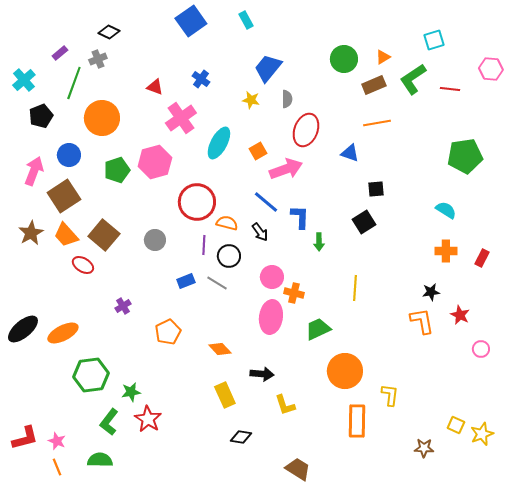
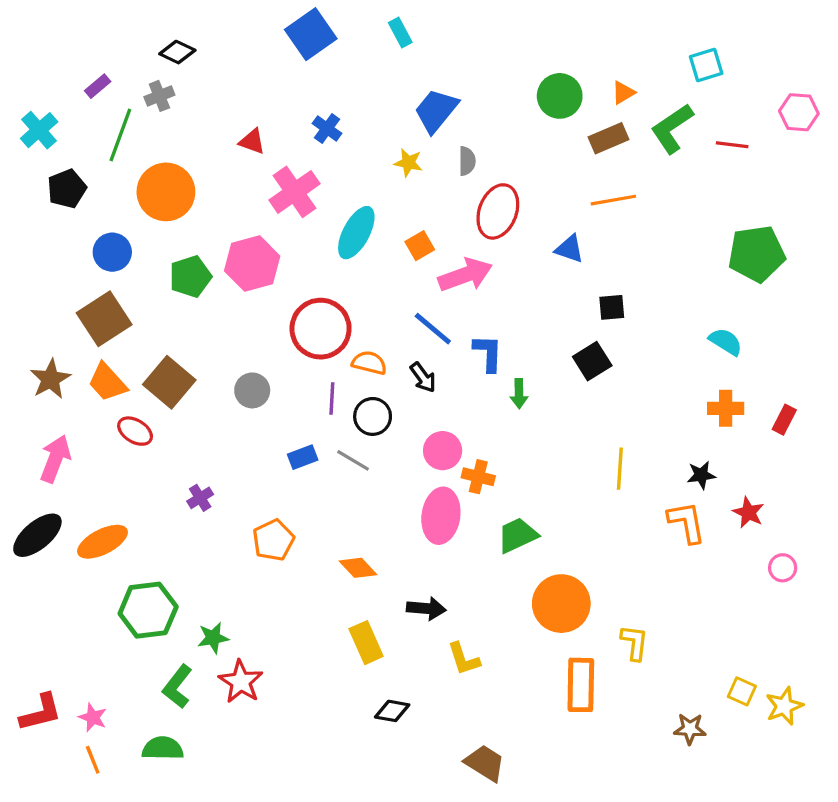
pink arrow: (34, 171) -> (55, 459), moved
yellow line: (355, 288) -> (620, 469), moved

